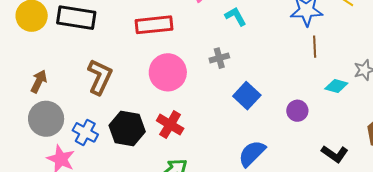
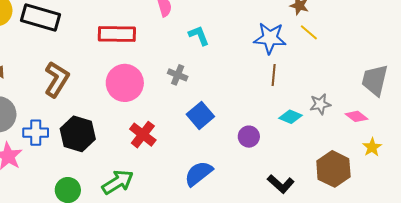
gray cross: (219, 58) -> (178, 75), turned 30
red cross: (170, 125) -> (143, 135), moved
blue cross: (85, 132) -> (36, 133), turned -35

